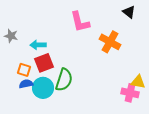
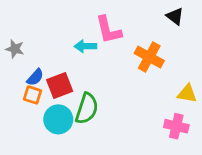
cyan arrow: (38, 45) -> (85, 46), moved
yellow triangle: (138, 82) -> (187, 94), moved
blue semicircle: (26, 84) -> (35, 77), moved, turned 144

